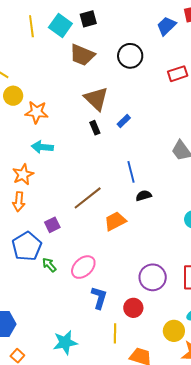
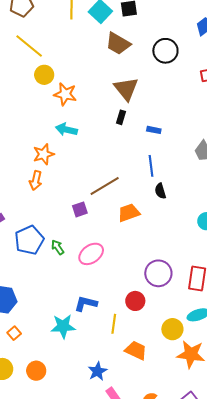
blue rectangle: (124, 121) -> (154, 130), moved, turned 48
black rectangle: (95, 128) -> (121, 117), turned 32
black semicircle: (144, 196) -> (160, 191), turned -98
purple square: (52, 225) -> (80, 209), moved
blue pentagon: (27, 246) -> (29, 240), moved
blue L-shape: (99, 298) -> (86, 304), moved, turned -100

